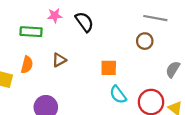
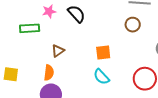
orange semicircle: (27, 65) -> (49, 73), moved
cyan semicircle: (118, 95) -> (101, 77), moved

